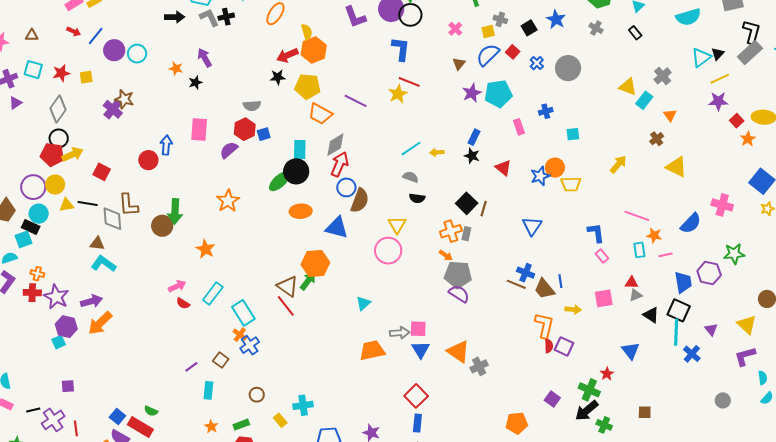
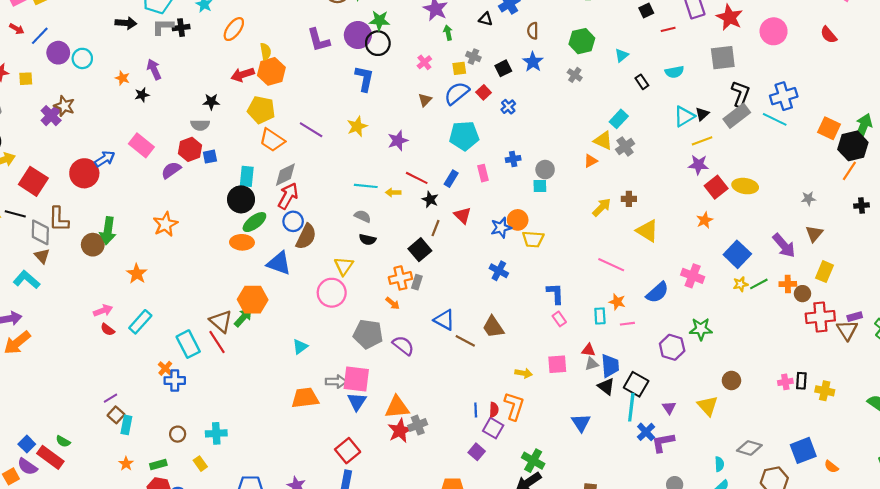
gray L-shape: (209, 17) -> (163, 27), turned -70
cyan semicircle: (688, 17) -> (674, 72), size x0.7
black rectangle: (635, 33) -> (642, 82), moved
gray circle: (568, 68) -> (545, 170), moved, size x0.7
gray cross: (663, 76) -> (625, 146), moved
black star: (278, 77) -> (211, 102), moved
red line: (409, 82) -> (417, 178), moved
purple star: (472, 93) -> (398, 141), moved
cyan rectangle: (644, 100) -> (619, 119), moved
orange triangle: (670, 115) -> (591, 161), moved, turned 32
red square: (737, 121) -> (716, 187), size x1.5
pink rectangle: (199, 130) -> (141, 145), turned -60
blue rectangle: (474, 137) -> (451, 179), moved
brown cross: (657, 139) -> (629, 199), turned 32
orange star: (748, 139) -> (705, 220), moved
blue arrow: (166, 145) -> (105, 159), turned 48
cyan line: (411, 149) -> (366, 186), turned 35
red circle: (148, 160) -> (84, 173), size x1.4
yellow arrow: (618, 164) -> (602, 207), moved
red square: (102, 172) -> (33, 181), size x1.5
green ellipse: (280, 181) -> (254, 222), moved
brown line: (484, 209) -> (435, 228), moved
pink line: (637, 216) -> (611, 265), moved
blue triangle: (532, 226) -> (444, 320), moved, turned -40
brown triangle: (97, 243) -> (42, 256), moved, turned 35
blue cross: (526, 273) -> (499, 271), moved
gray pentagon: (458, 275) -> (368, 334), moved
blue line: (560, 281) -> (476, 410), moved
blue trapezoid: (683, 282) -> (610, 366), moved
brown trapezoid: (544, 289) -> (493, 327), moved
cyan rectangle: (243, 313) -> (188, 344), moved
orange L-shape: (544, 325) -> (514, 406), moved
pink square: (418, 329) -> (356, 379), size x1.5
blue cross: (250, 345) -> (175, 381), turned 30
purple square: (564, 346) -> (493, 428), moved
orange triangle: (458, 352) -> (397, 407), turned -45
purple L-shape: (745, 356) -> (663, 442), moved
brown square: (221, 360) -> (116, 415), moved
red star: (607, 374) -> (400, 431), moved, size x1.6
purple square: (552, 399) -> (477, 452), moved
cyan cross: (303, 405) -> (216, 433), moved

